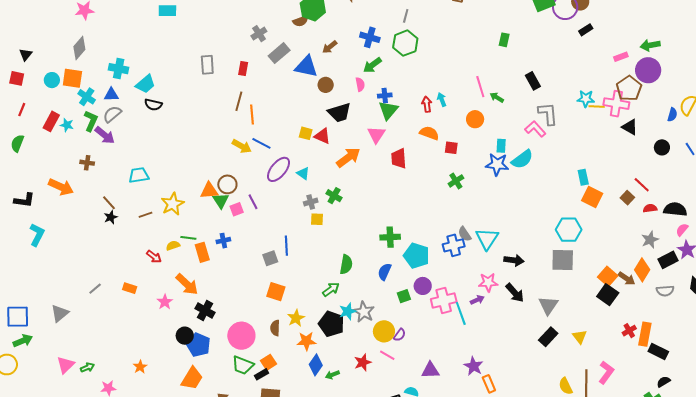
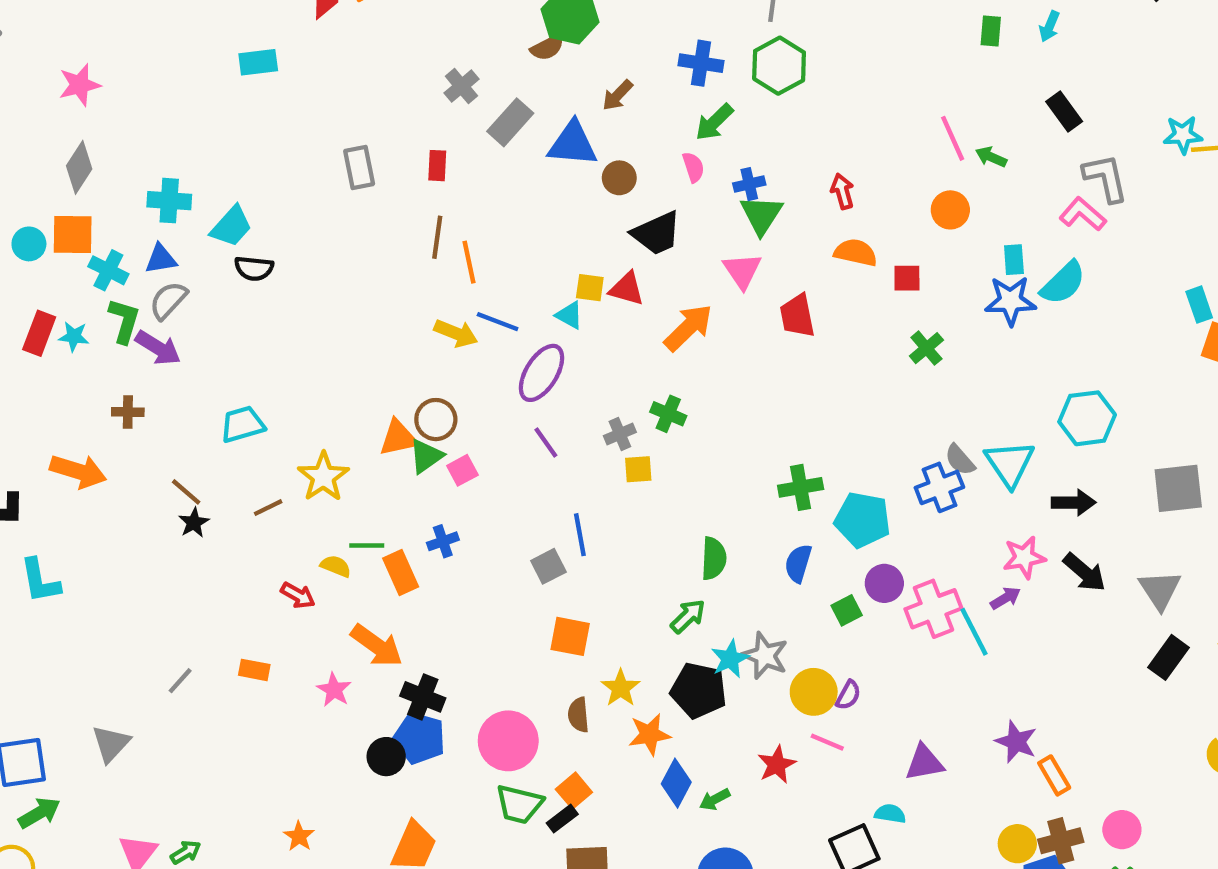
cyan arrow: (442, 100) -> (1049, 26), moved, turned -128
cyan triangle: (303, 173) -> (569, 315), moved
green triangle: (221, 201) -> (426, 456), turned 36
purple line: (253, 202) -> (546, 442), moved
cyan hexagon: (569, 230) -> (1087, 418), moved
cyan L-shape: (37, 235) -> (40, 581), turned 150
yellow semicircle: (173, 246) -> (336, 566), turned 48
blue pentagon: (198, 345) -> (419, 738), moved

